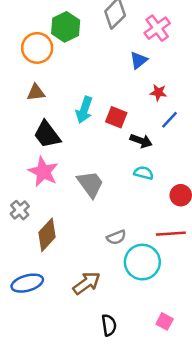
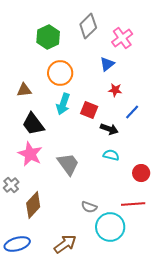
orange circle: (37, 48) -> (60, 73), moved
red star: (158, 93) -> (115, 90), moved
gray semicircle: (116, 237) -> (89, 207), turned 42

